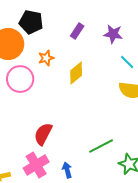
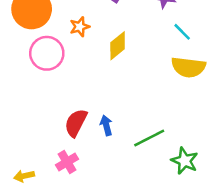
pink cross: (36, 165) -> (67, 162), size x0.7
blue arrow: (67, 170) -> (106, 125), moved

